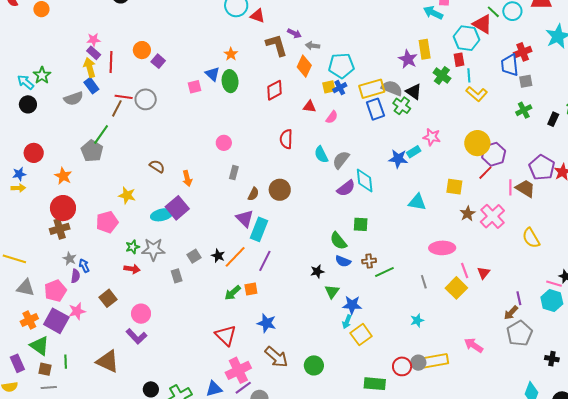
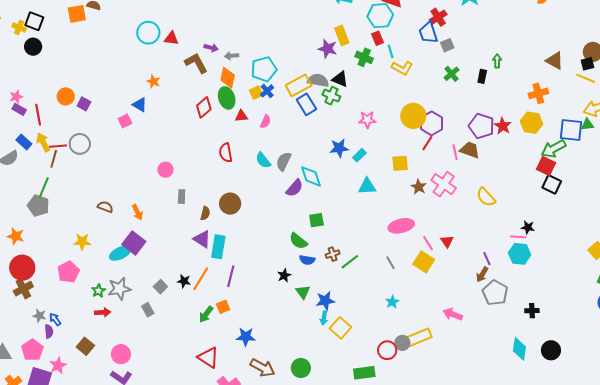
yellow arrow: (90, 68) -> (43, 142), moved
green ellipse: (230, 81) -> (227, 98), moved
cyan rectangle: (414, 152) -> (359, 155), moved

